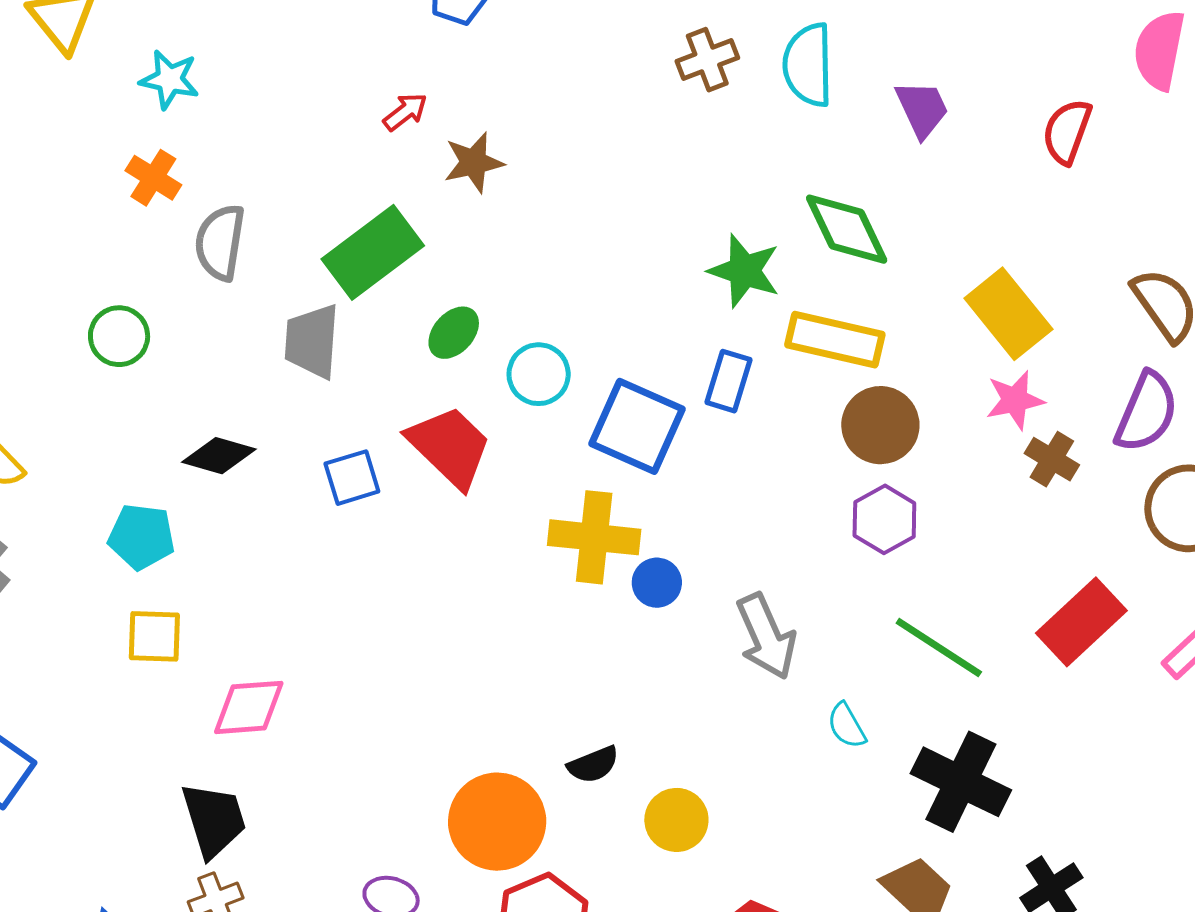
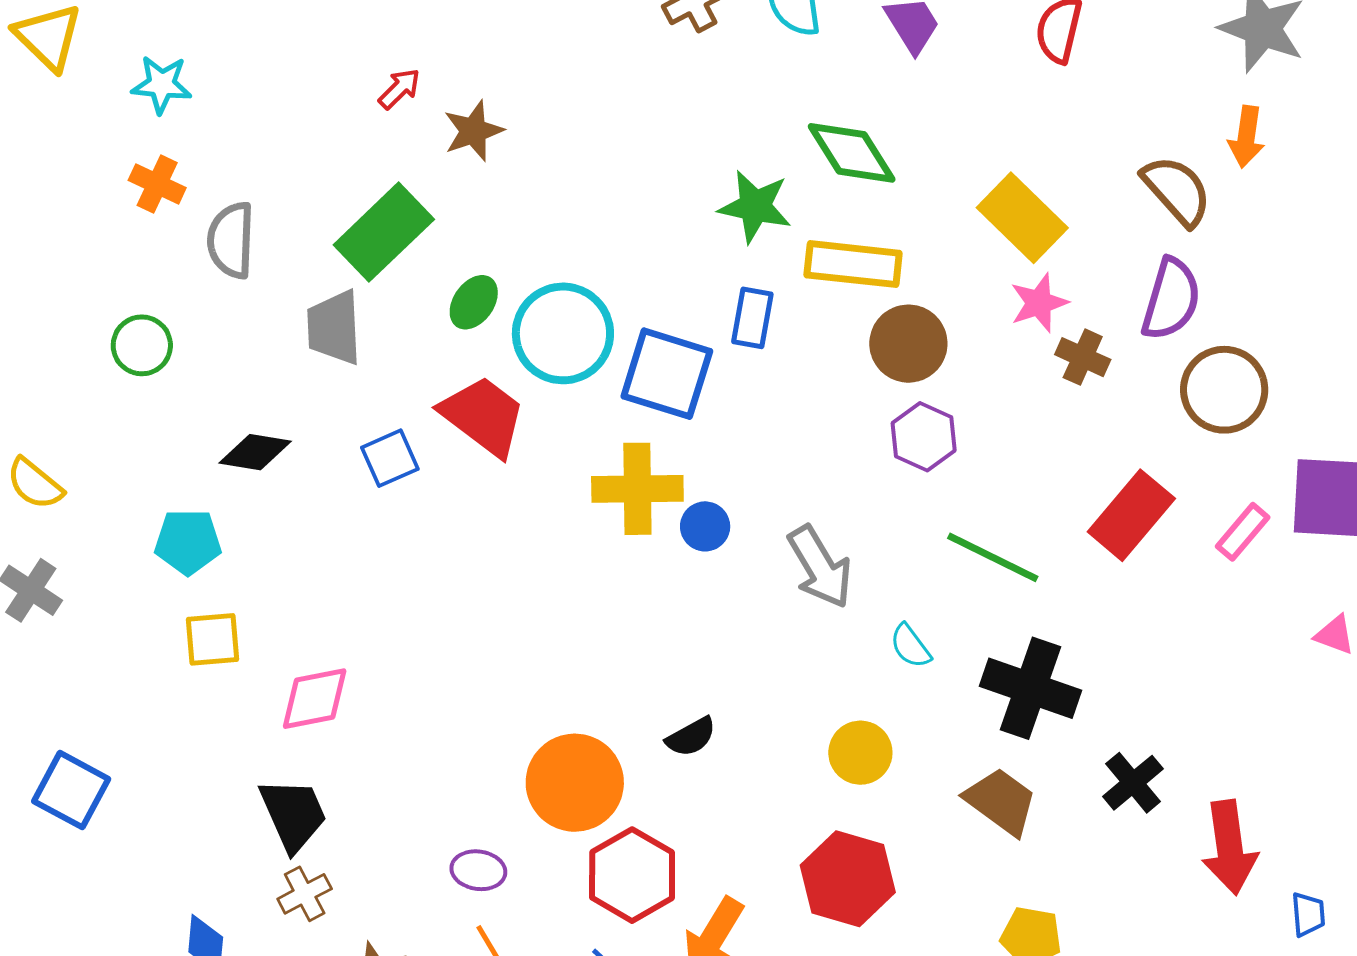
cyan circle: (539, 374) -> (563, 333), size x1.6
black semicircle: (593, 765) -> (691, 737), moved
yellow circle: (676, 820) -> (860, 753), moved

